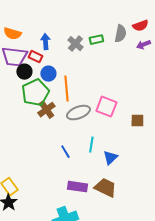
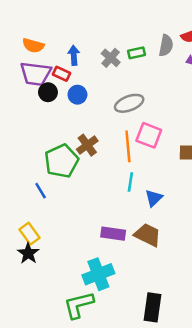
orange line: (66, 89) -> (128, 146), moved
green pentagon: (35, 93) -> (61, 161), moved
brown cross: (46, 110) -> (87, 145), moved
gray ellipse: (78, 113) -> (129, 103), moved
blue line: (65, 152) -> (41, 191), moved

